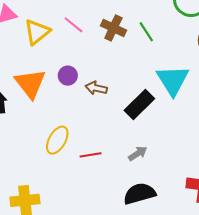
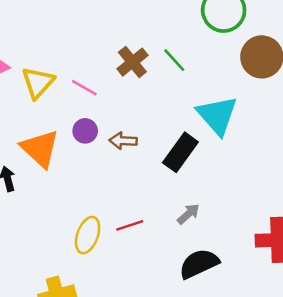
pink line: (74, 25) -> (84, 88), moved
brown cross: (113, 28) -> (132, 62), turned 35
yellow ellipse: (57, 140) -> (88, 235), moved

